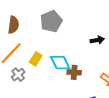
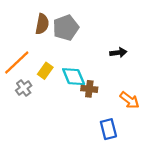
brown semicircle: (13, 25) -> (42, 24), moved

